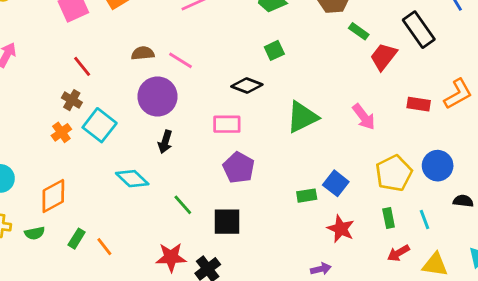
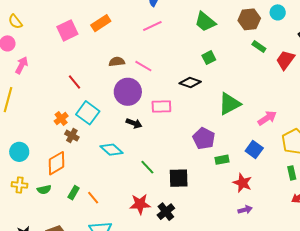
green rectangle: (359, 31) -> (259, 47), moved
red line: (82, 66) -> (75, 82), moved
brown cross: (72, 100) -> (72, 136), moved
pink arrow: (364, 117) -> (267, 118), moved, turned -84
pink rectangle: (227, 124) -> (161, 106), moved
black arrow: (165, 142) -> (134, 123), turned -84
purple pentagon: (239, 168) -> (204, 138), moved
green rectangle: (307, 196) -> (222, 160), moved
red star: (341, 229) -> (242, 183), moved

